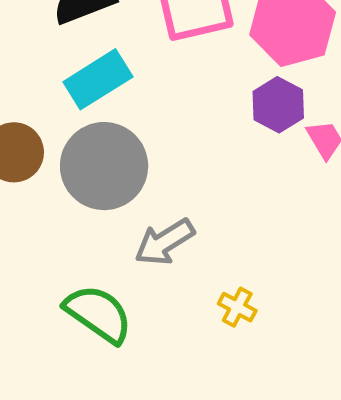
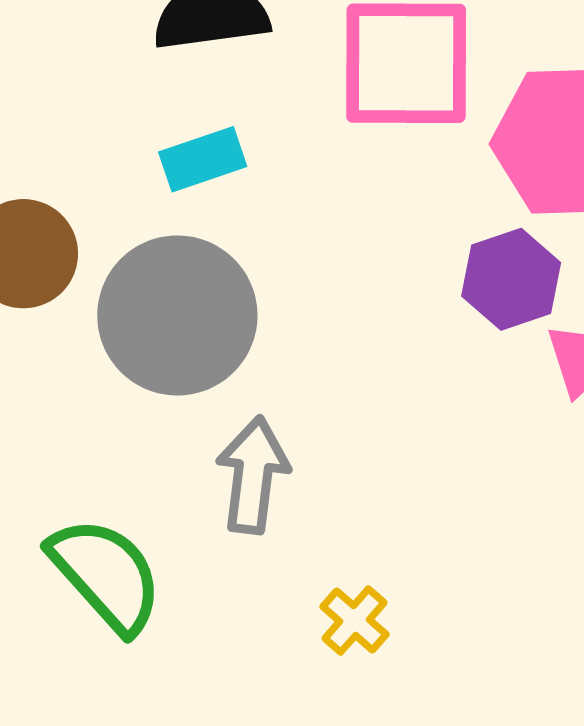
cyan rectangle: (98, 79) -> (203, 159), size x0.7
gray arrow: (164, 242) -> (253, 475), turned 116

